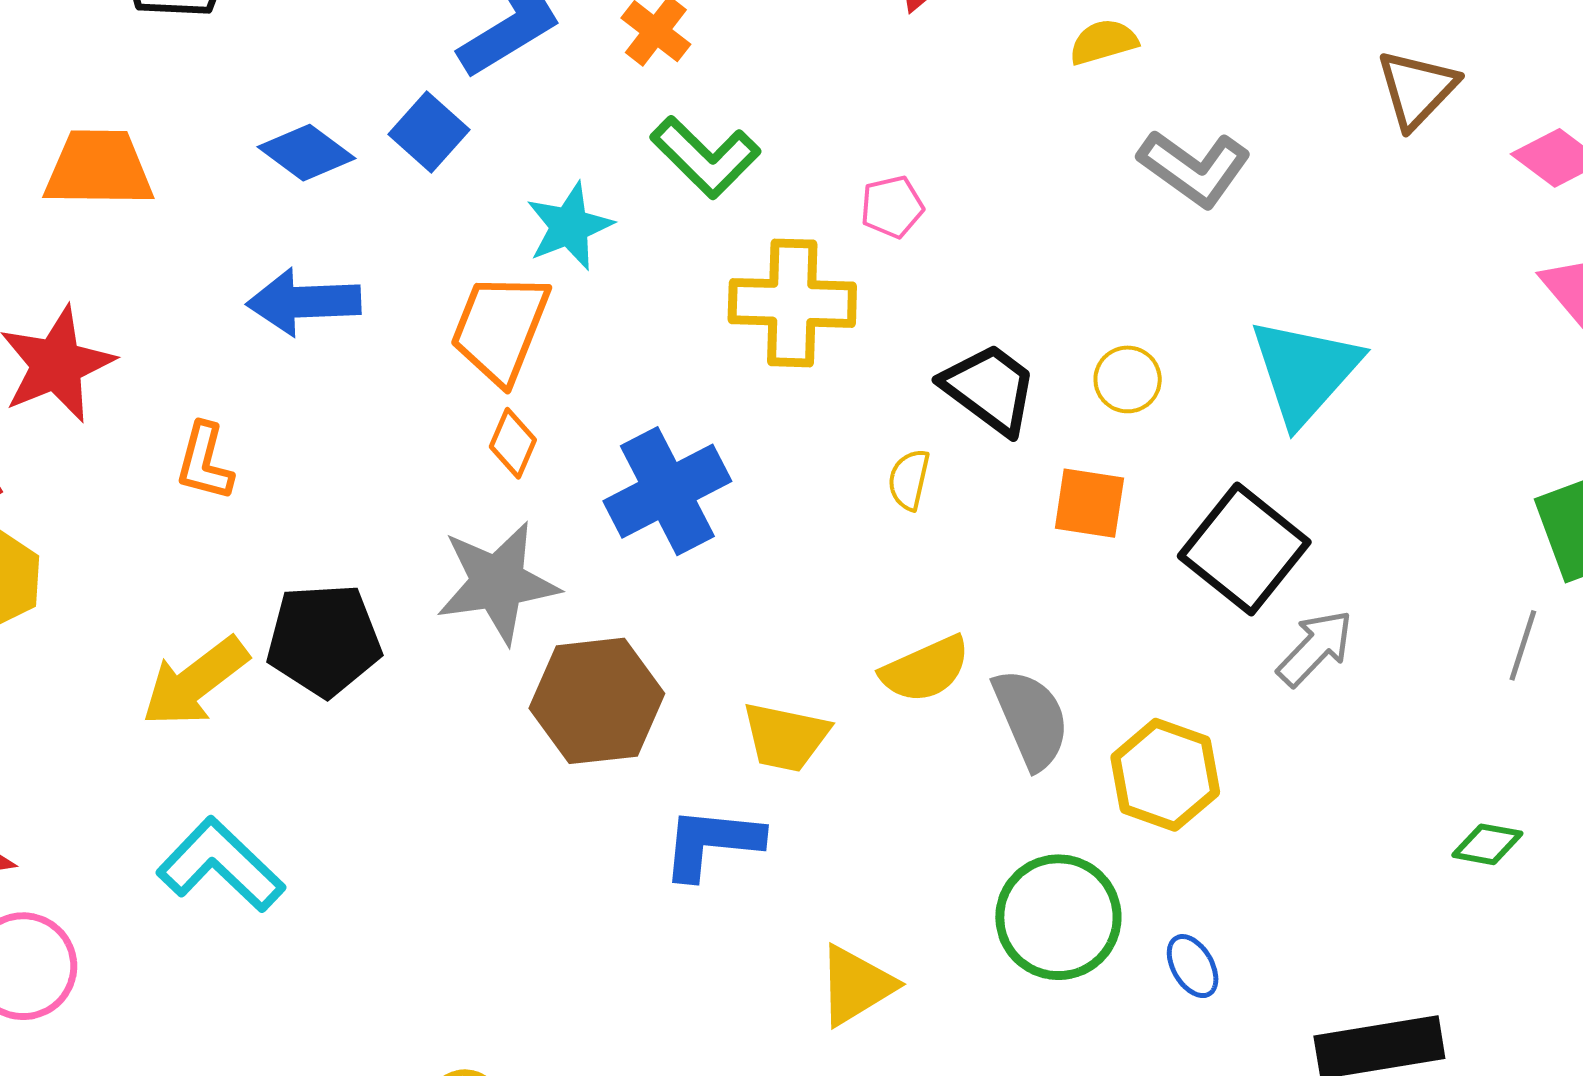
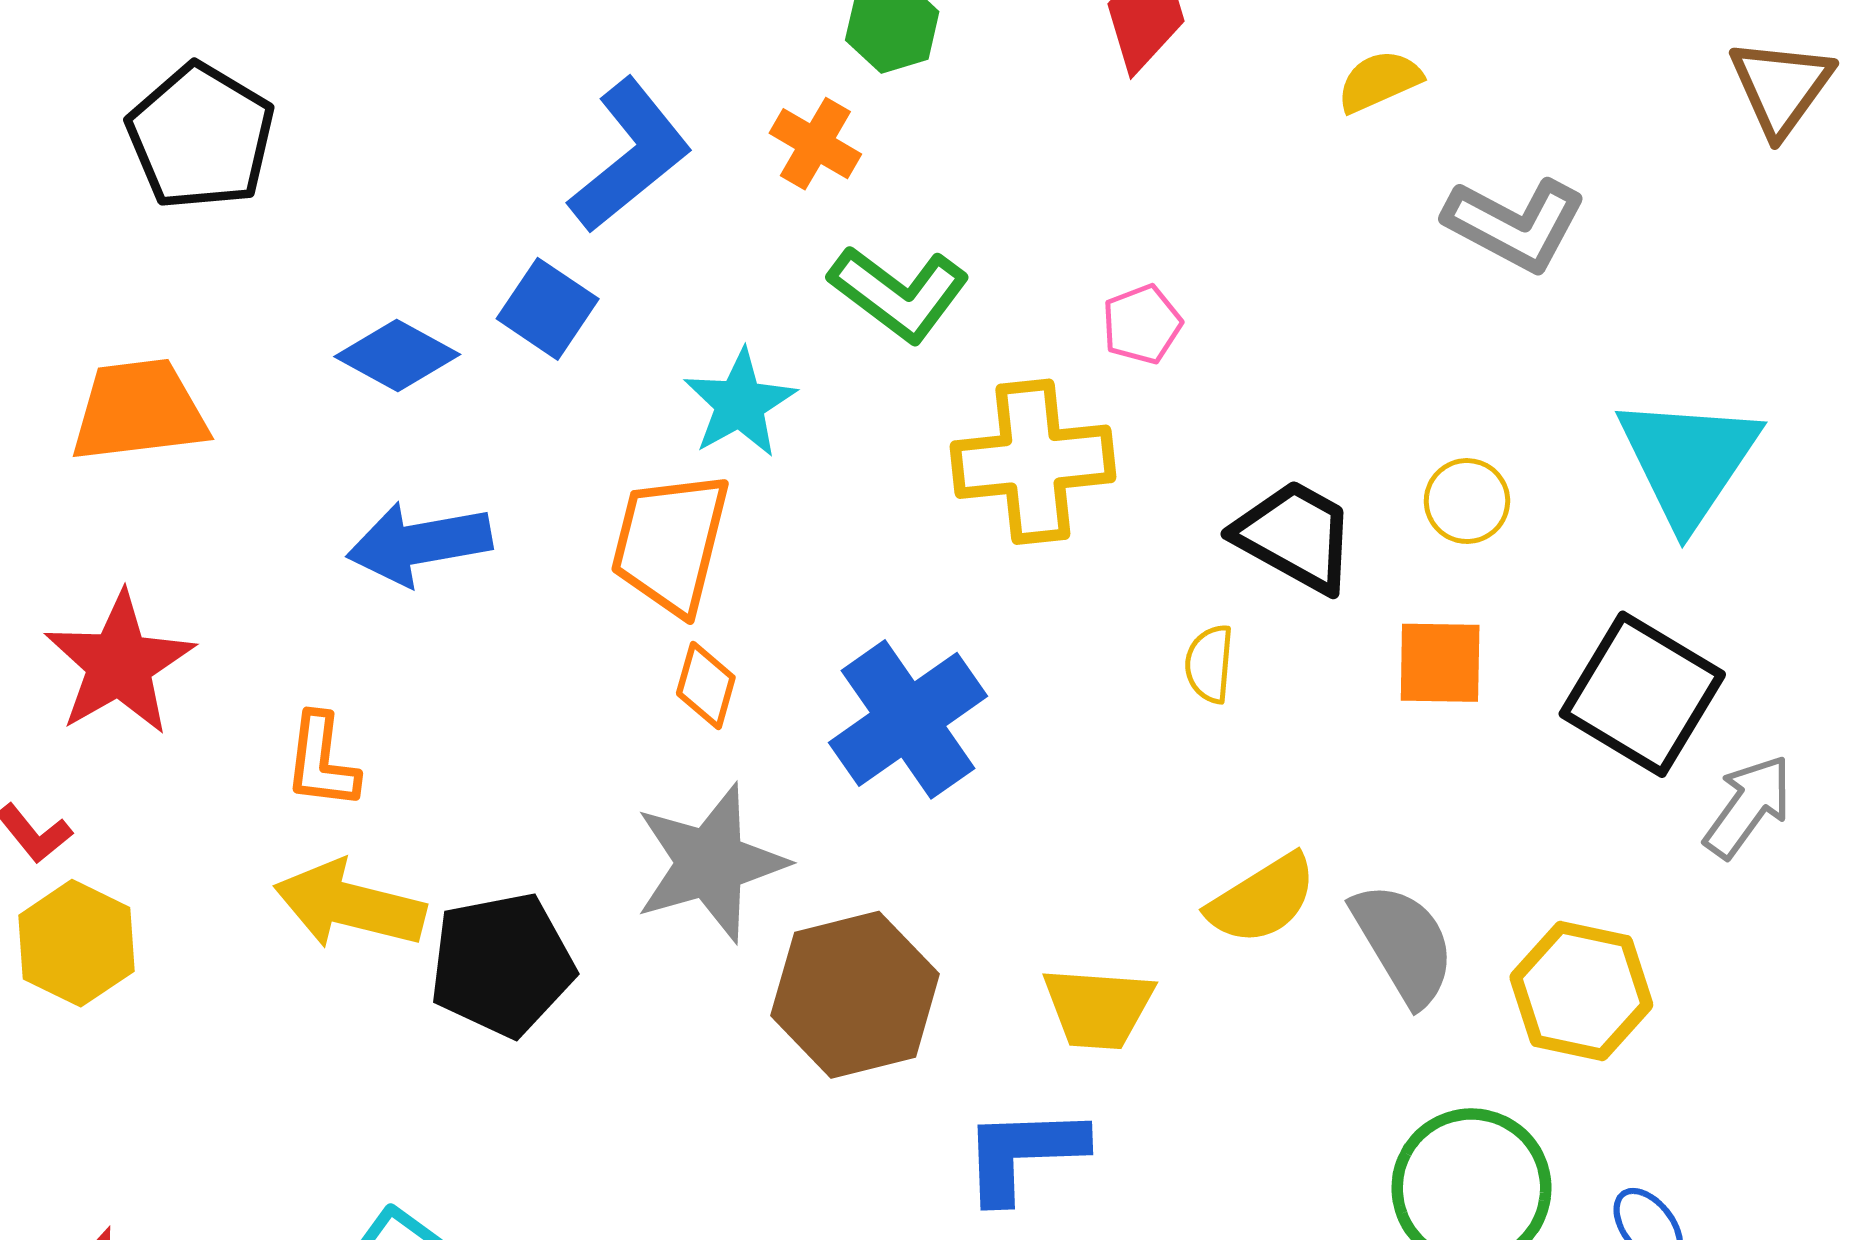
yellow arrow: (195, 682) -> (350, 905), moved, turned 59

